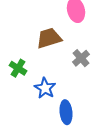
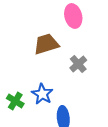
green cross: (18, 68) -> (15, 101), moved

